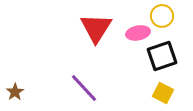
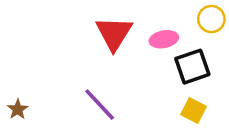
yellow circle: (162, 16) -> (211, 19), moved

